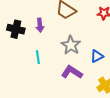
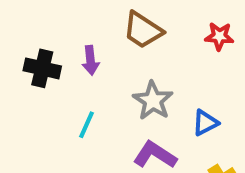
cyan line: (38, 57) -> (87, 125), turned 32

